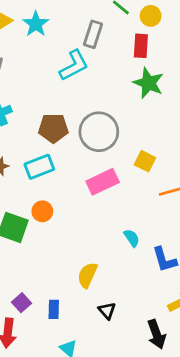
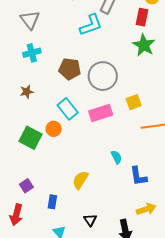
yellow square: (145, 161) -> (134, 102), turned 35
cyan rectangle: (39, 167) -> (68, 109), moved, turned 65
purple square: (21, 303) -> (26, 186), moved
black triangle: (107, 311) -> (90, 220), moved

